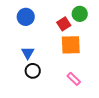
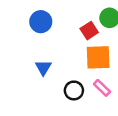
black circle: (33, 71) -> (74, 90), moved
pink rectangle: (74, 79) -> (102, 88), moved

